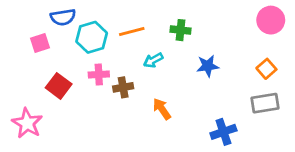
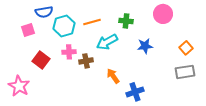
pink circle: (271, 20) -> (163, 14), moved
cyan arrow: (153, 60) -> (107, 42), size x1.5
blue cross: (223, 132) -> (135, 92), moved

